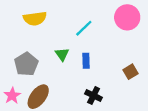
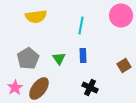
cyan line: (84, 28) -> (81, 25), turned -36
green triangle: (62, 54) -> (59, 58), moved

